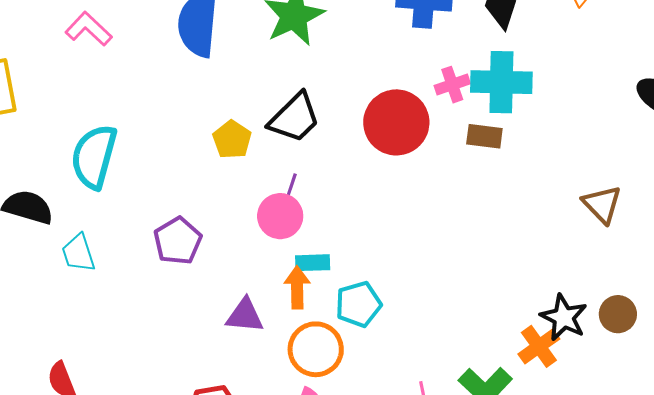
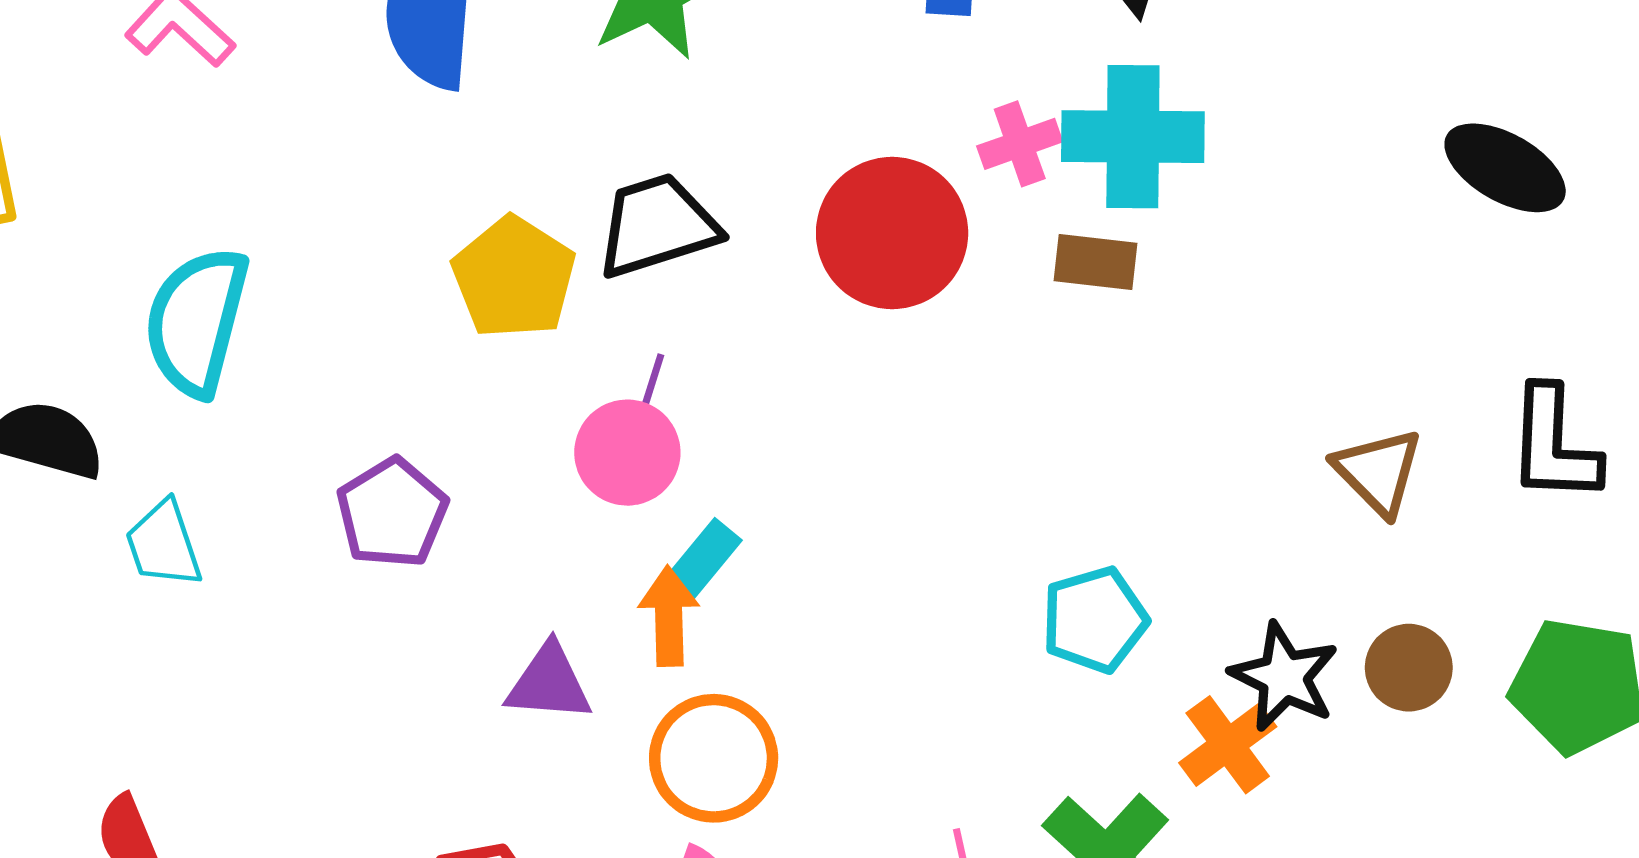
black trapezoid: (294, 118) -> (657, 226), turned -152
yellow pentagon: (232, 140) -> (514, 278), size x1.4
brown triangle: (602, 204) -> (1378, 472), moved
cyan rectangle: (313, 263) -> (704, 559), turned -48
cyan pentagon: (358, 304) -> (1095, 620), moved

